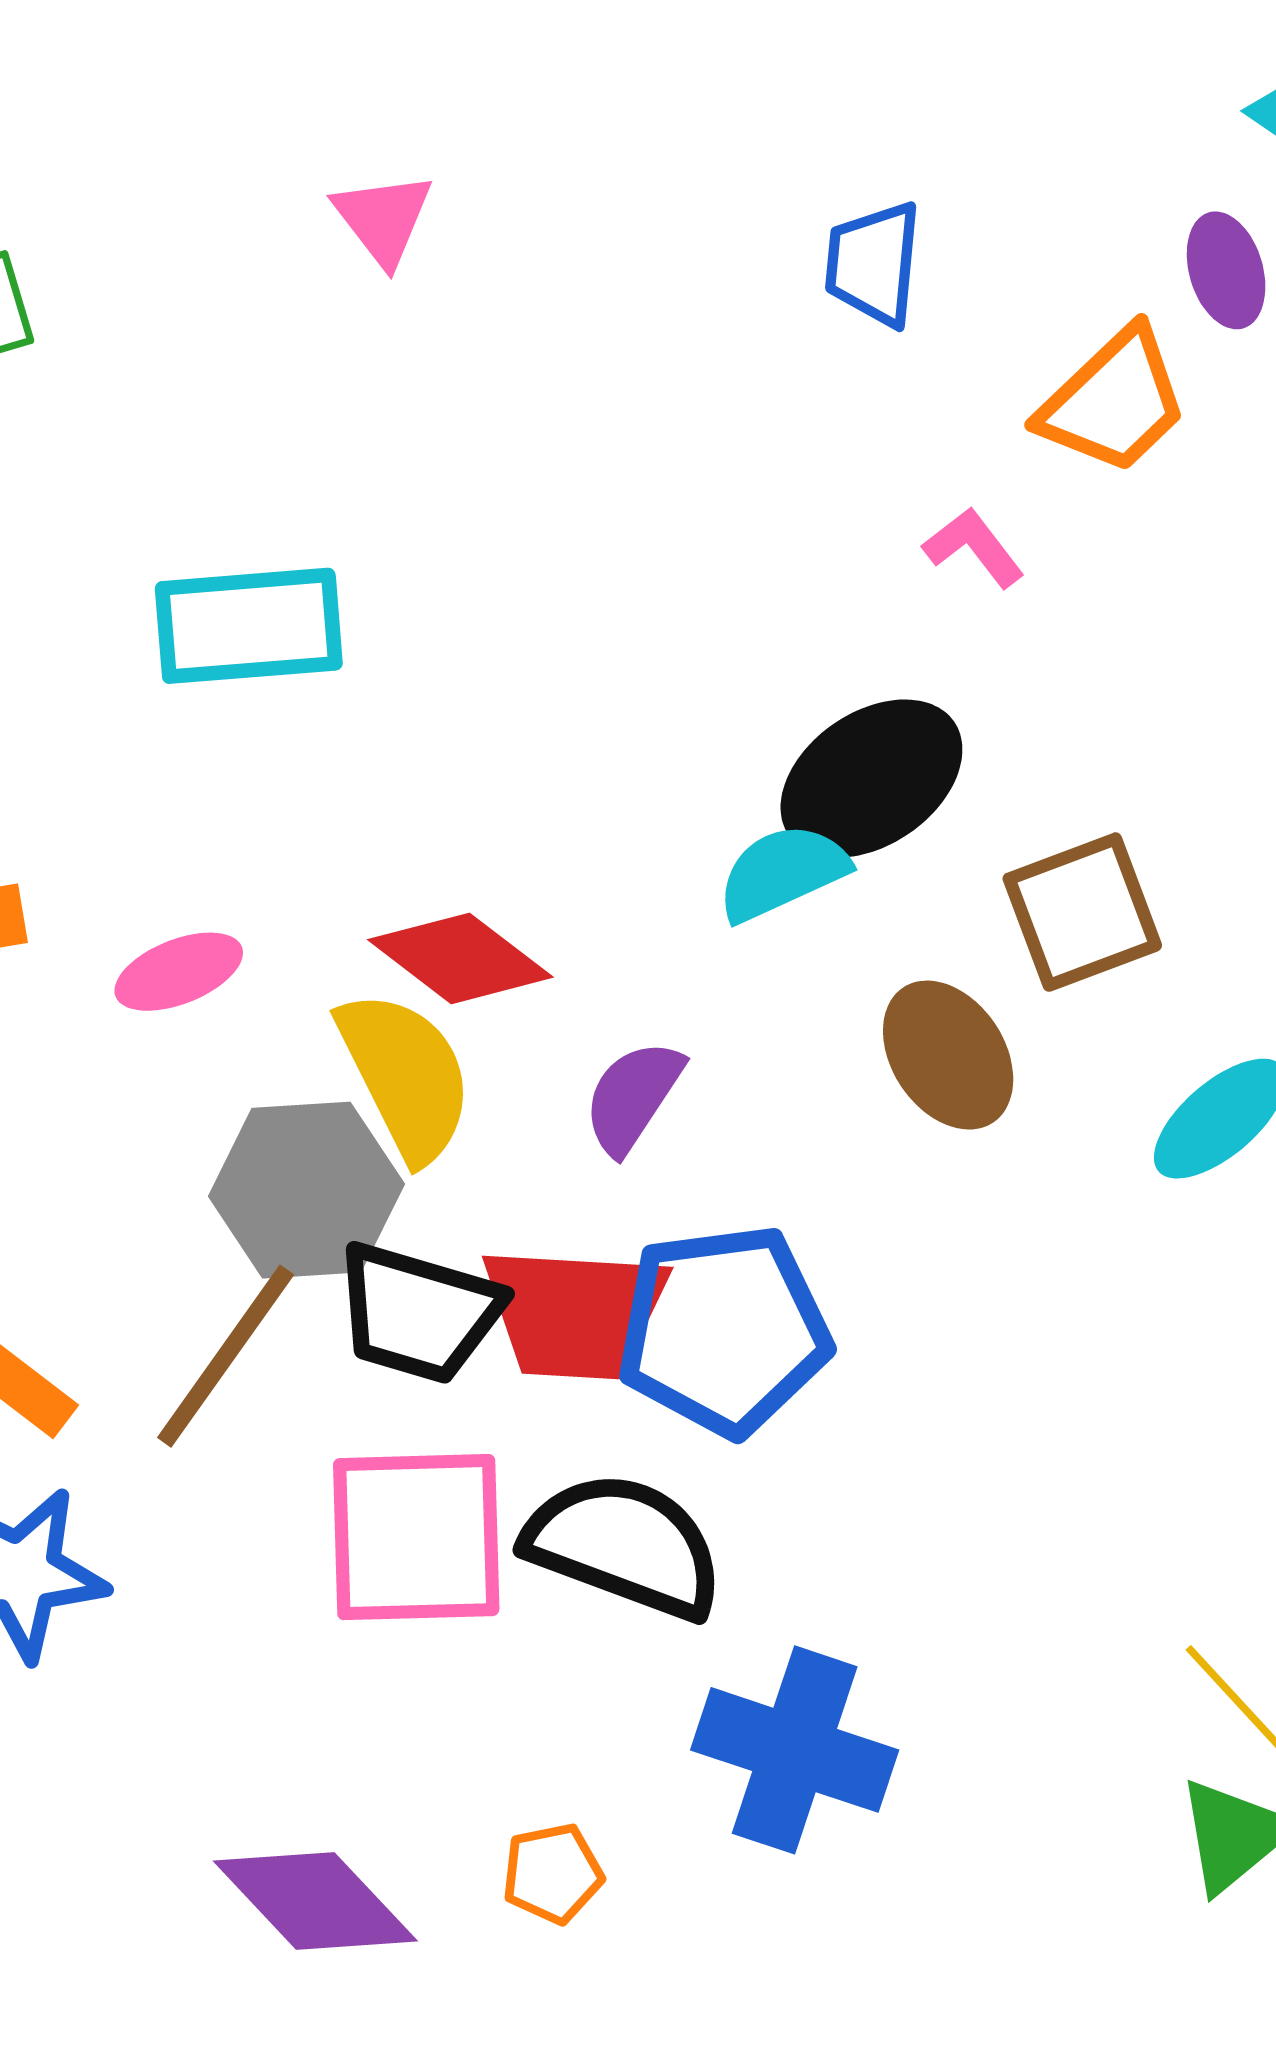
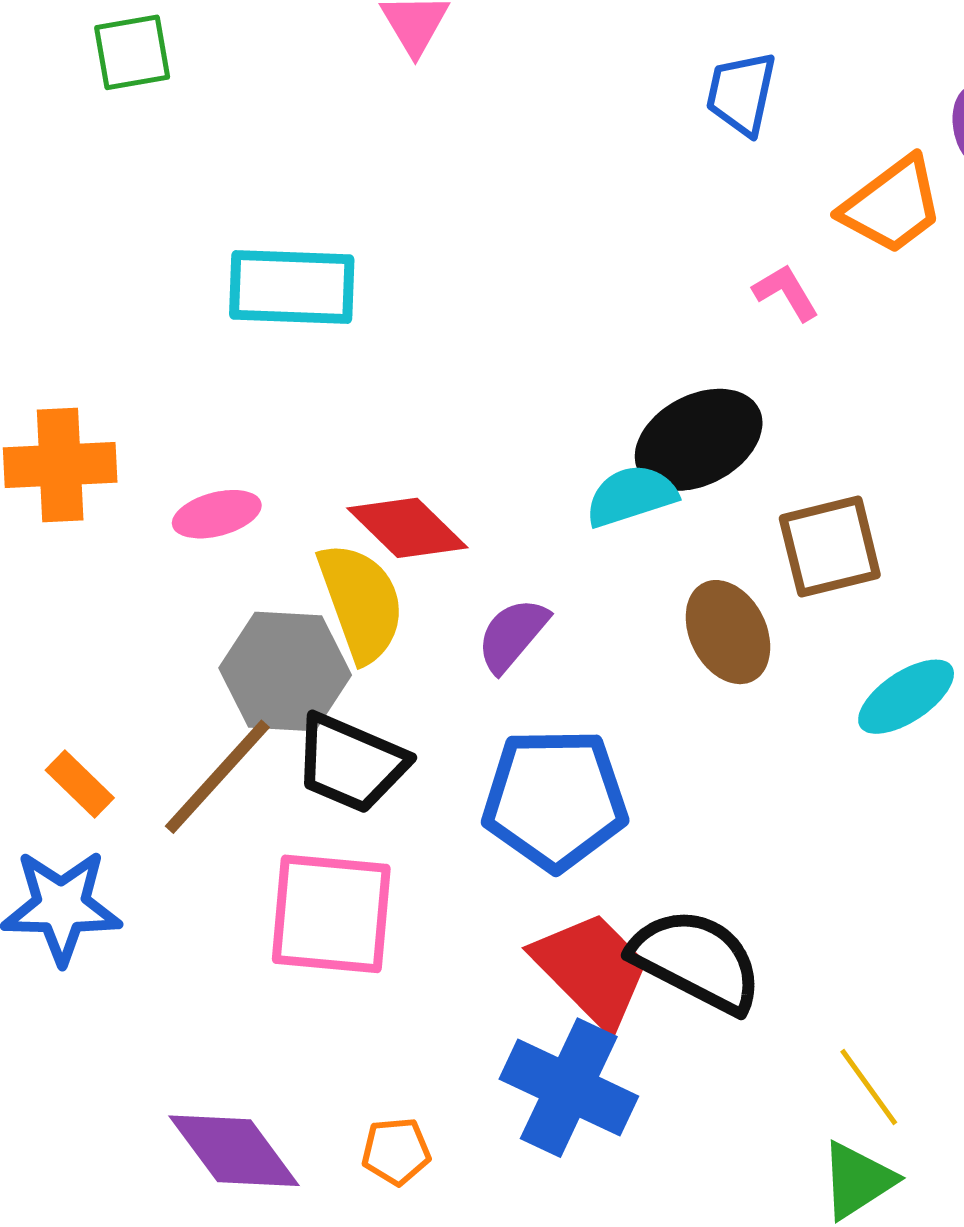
red trapezoid: (575, 1313) -> (592, 969), moved, turned -145
black semicircle: (624, 1545) -> (696, 961), moved

